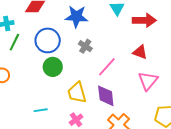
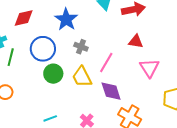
blue star: (76, 16) -> (66, 19), turned -30
yellow trapezoid: (77, 93) -> (82, 77), moved

